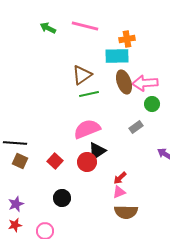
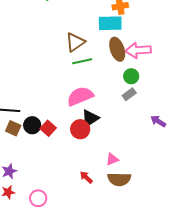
green circle: (152, 104) -> (131, 76), moved
red arrow: (120, 178) -> (86, 177), moved, turned 88
black circle: (62, 198) -> (32, 125), moved

